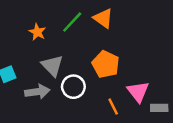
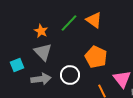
gray triangle: (52, 66) -> (43, 52), moved

